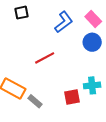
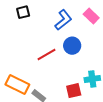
blue circle: (92, 42) -> (72, 46), moved

